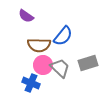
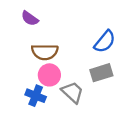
blue semicircle: (63, 36) -> (105, 42), moved
gray trapezoid: (60, 68) -> (72, 92), moved

